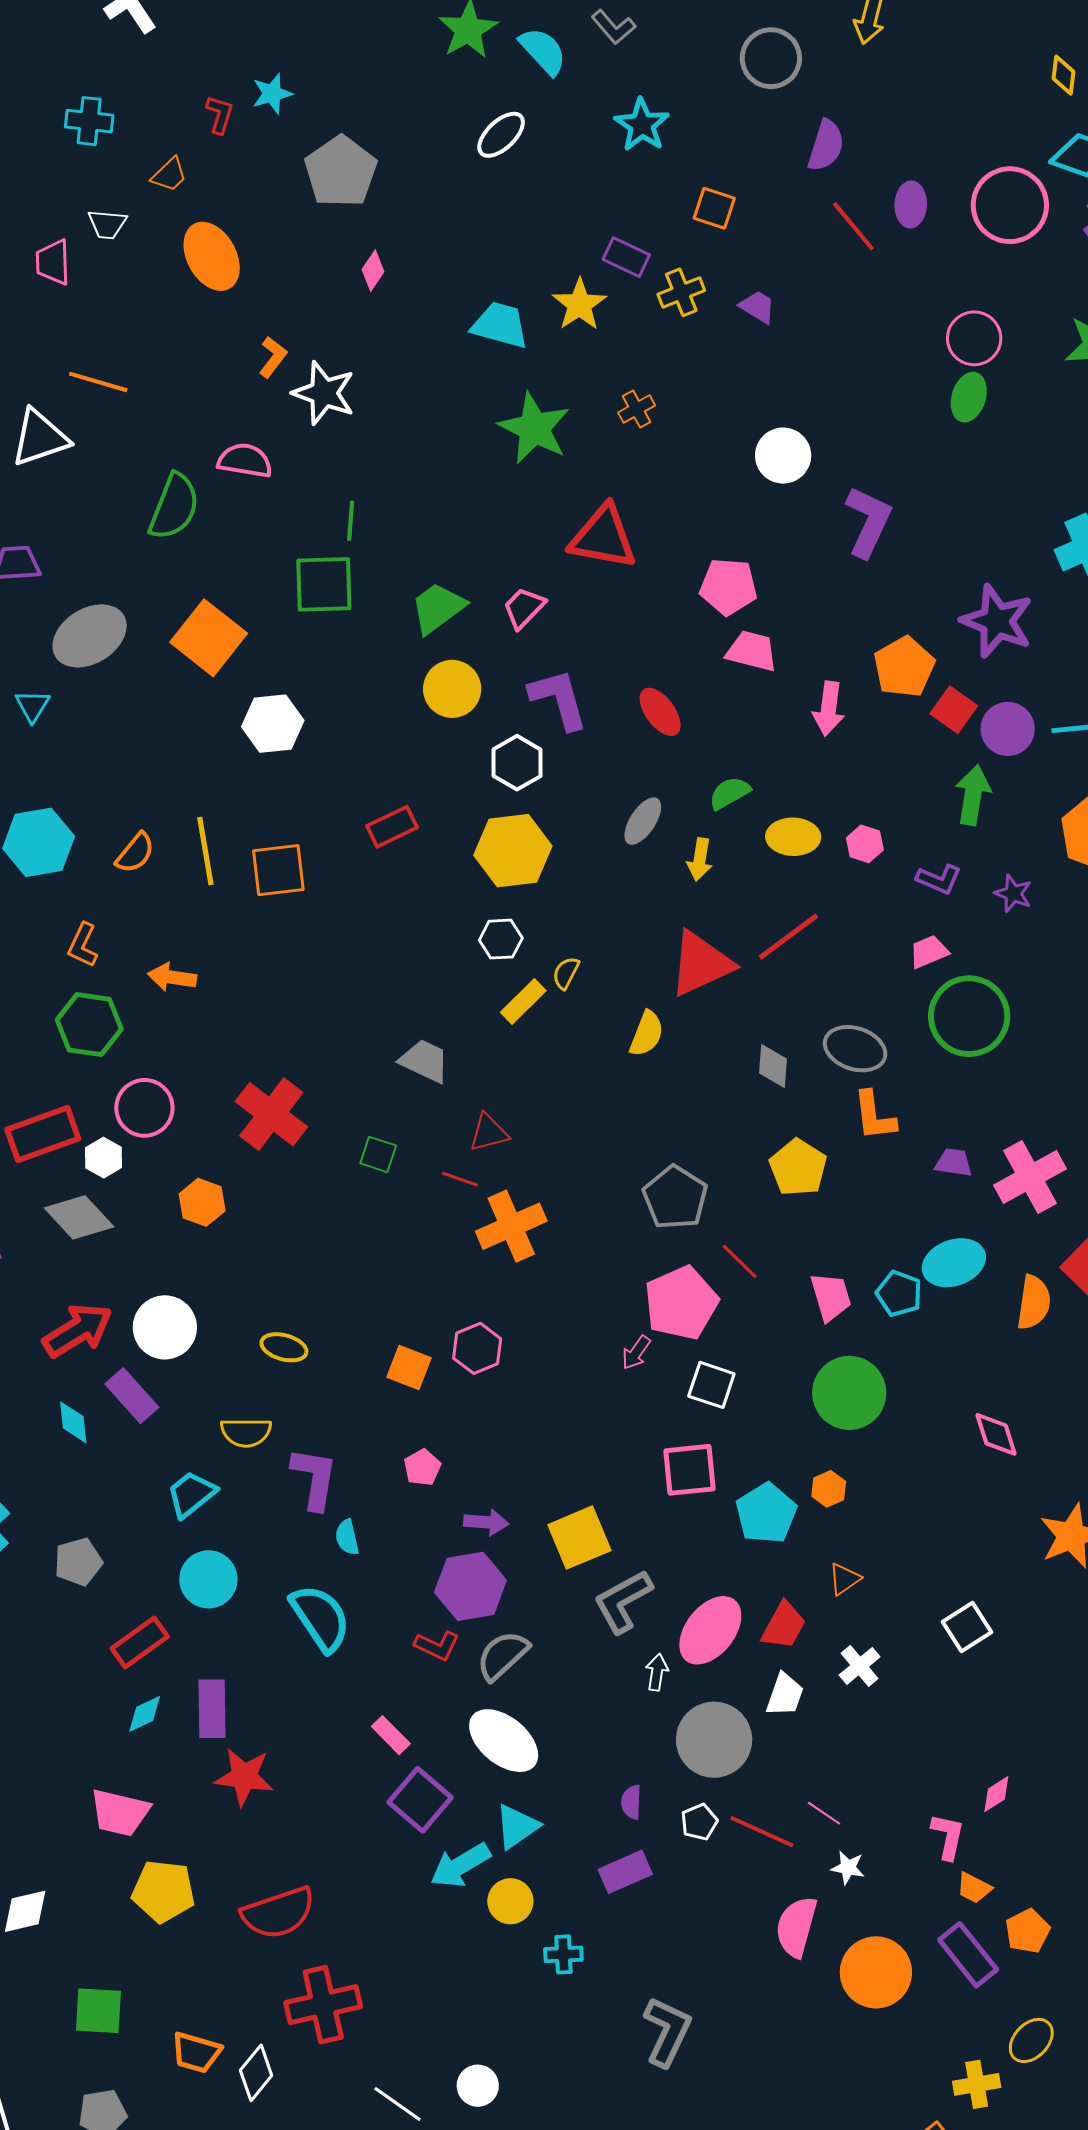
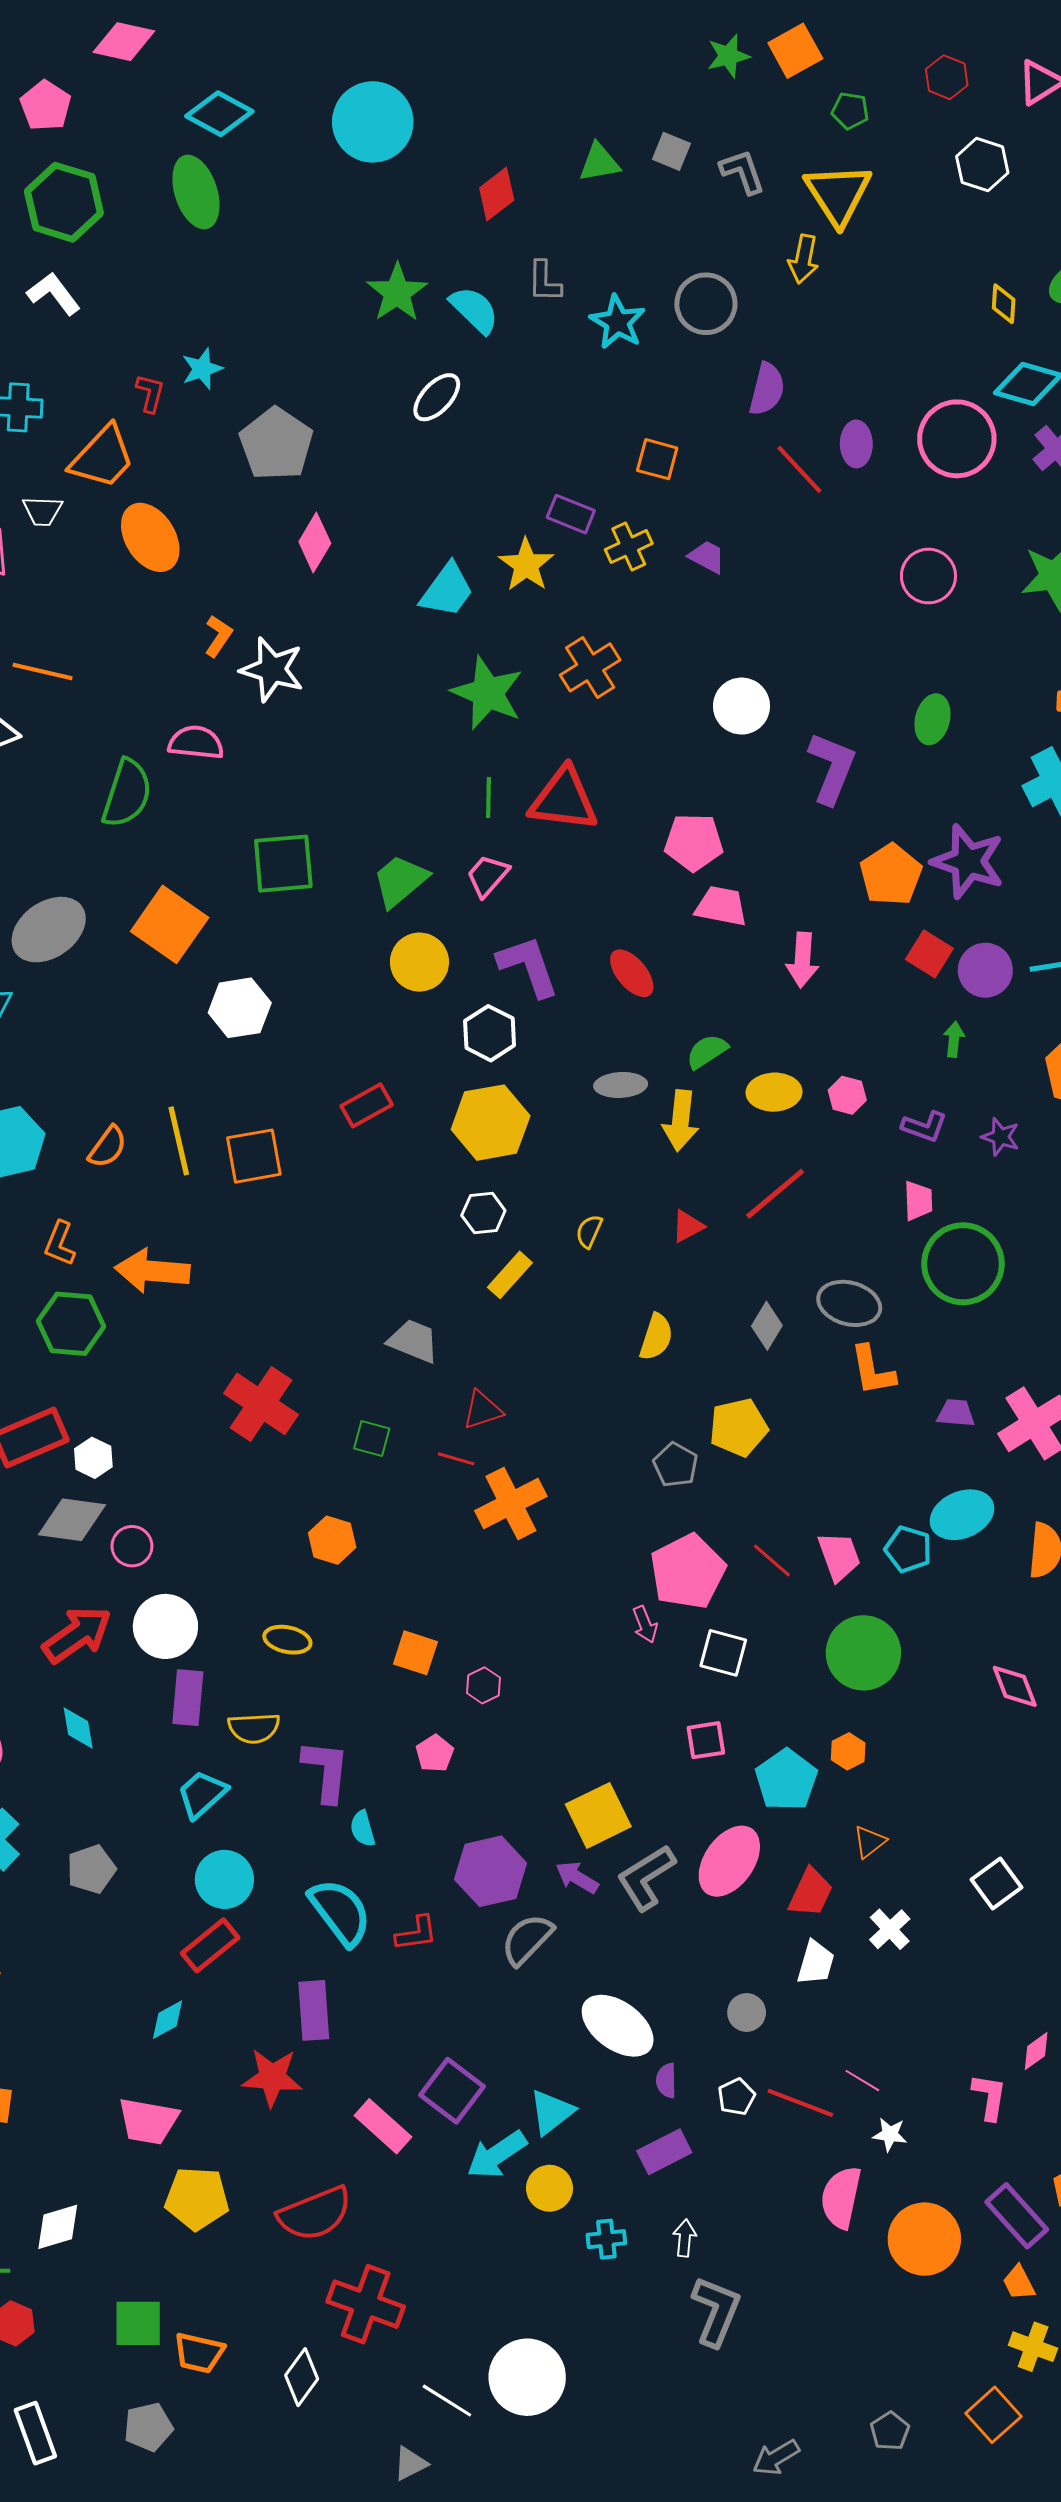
gray L-shape: (613, 27) -> (544, 281), turned 45
cyan star: (642, 125) -> (618, 322), moved
orange trapezoid: (169, 175) -> (103, 457), size x1.8
pink diamond: (373, 271) -> (315, 542), size x1.4
cyan trapezoid: (500, 325) -> (447, 590), turned 114
green ellipse: (969, 397) -> (932, 719), moved
orange cross: (637, 409) -> (590, 667), size x1.6
green line: (351, 521) -> (489, 797), moved
orange pentagon: (904, 667) -> (891, 875), moved
green arrow: (973, 795) -> (954, 1039), size x0.6
gray ellipse: (643, 821) -> (621, 1085), turned 57
yellow arrow: (700, 859) -> (681, 1121), size x1.4
pink trapezoid: (929, 952) -> (918, 1201), turned 114
red triangle: (701, 964) -> (688, 1226), size x0.5
yellow semicircle: (566, 973) -> (589, 1231), moved
orange arrow: (172, 977) -> (152, 1271), size x1.5
yellow semicircle: (647, 1034) -> (656, 1337), moved
gray diamond: (773, 1066) -> (767, 1326), turned 30
pink circle: (144, 1108) -> (132, 1546), moved, size x0.7
yellow pentagon: (798, 1168) -> (738, 1427), moved, turned 30
gray pentagon: (675, 1198) -> (675, 1465), size x0.7
orange hexagon: (202, 1202) -> (332, 1540), moved
gray diamond: (79, 1217) -> (72, 1520), turned -36
red line: (740, 1261) -> (772, 1560), moved
pink hexagon: (477, 1348) -> (483, 1685), moved, size x0.7
pink arrow: (636, 1353) -> (645, 1624), turned -54
purple rectangle: (132, 1396) -> (188, 1698), moved, turned 50
pink square: (690, 1470) -> (706, 1740), size x0.7
purple arrow: (486, 1522) -> (577, 1877), moved, turned -150
pink ellipse: (710, 1630) -> (729, 1861), moved
red rectangle: (140, 1642) -> (210, 1945), moved
red L-shape: (437, 1646) -> (416, 1933), moved, turned -30
white arrow: (657, 1672) -> (685, 2238), moved
purple rectangle: (212, 1709) -> (314, 2010), moved
pink rectangle: (391, 1735) -> (383, 2126), moved, size x1.4
gray circle: (714, 1740) -> (747, 2012), size x0.5
white ellipse: (504, 1741) -> (618, 2026), moved
orange trapezoid: (974, 1888) -> (1019, 2283), moved, turned 39
red cross: (323, 2005) -> (366, 2304), turned 36
orange trapezoid: (196, 2052) -> (199, 2353), moved
yellow cross: (977, 2084) -> (1033, 2347), turned 33
white circle: (478, 2086) -> (527, 2377), size x1.8

